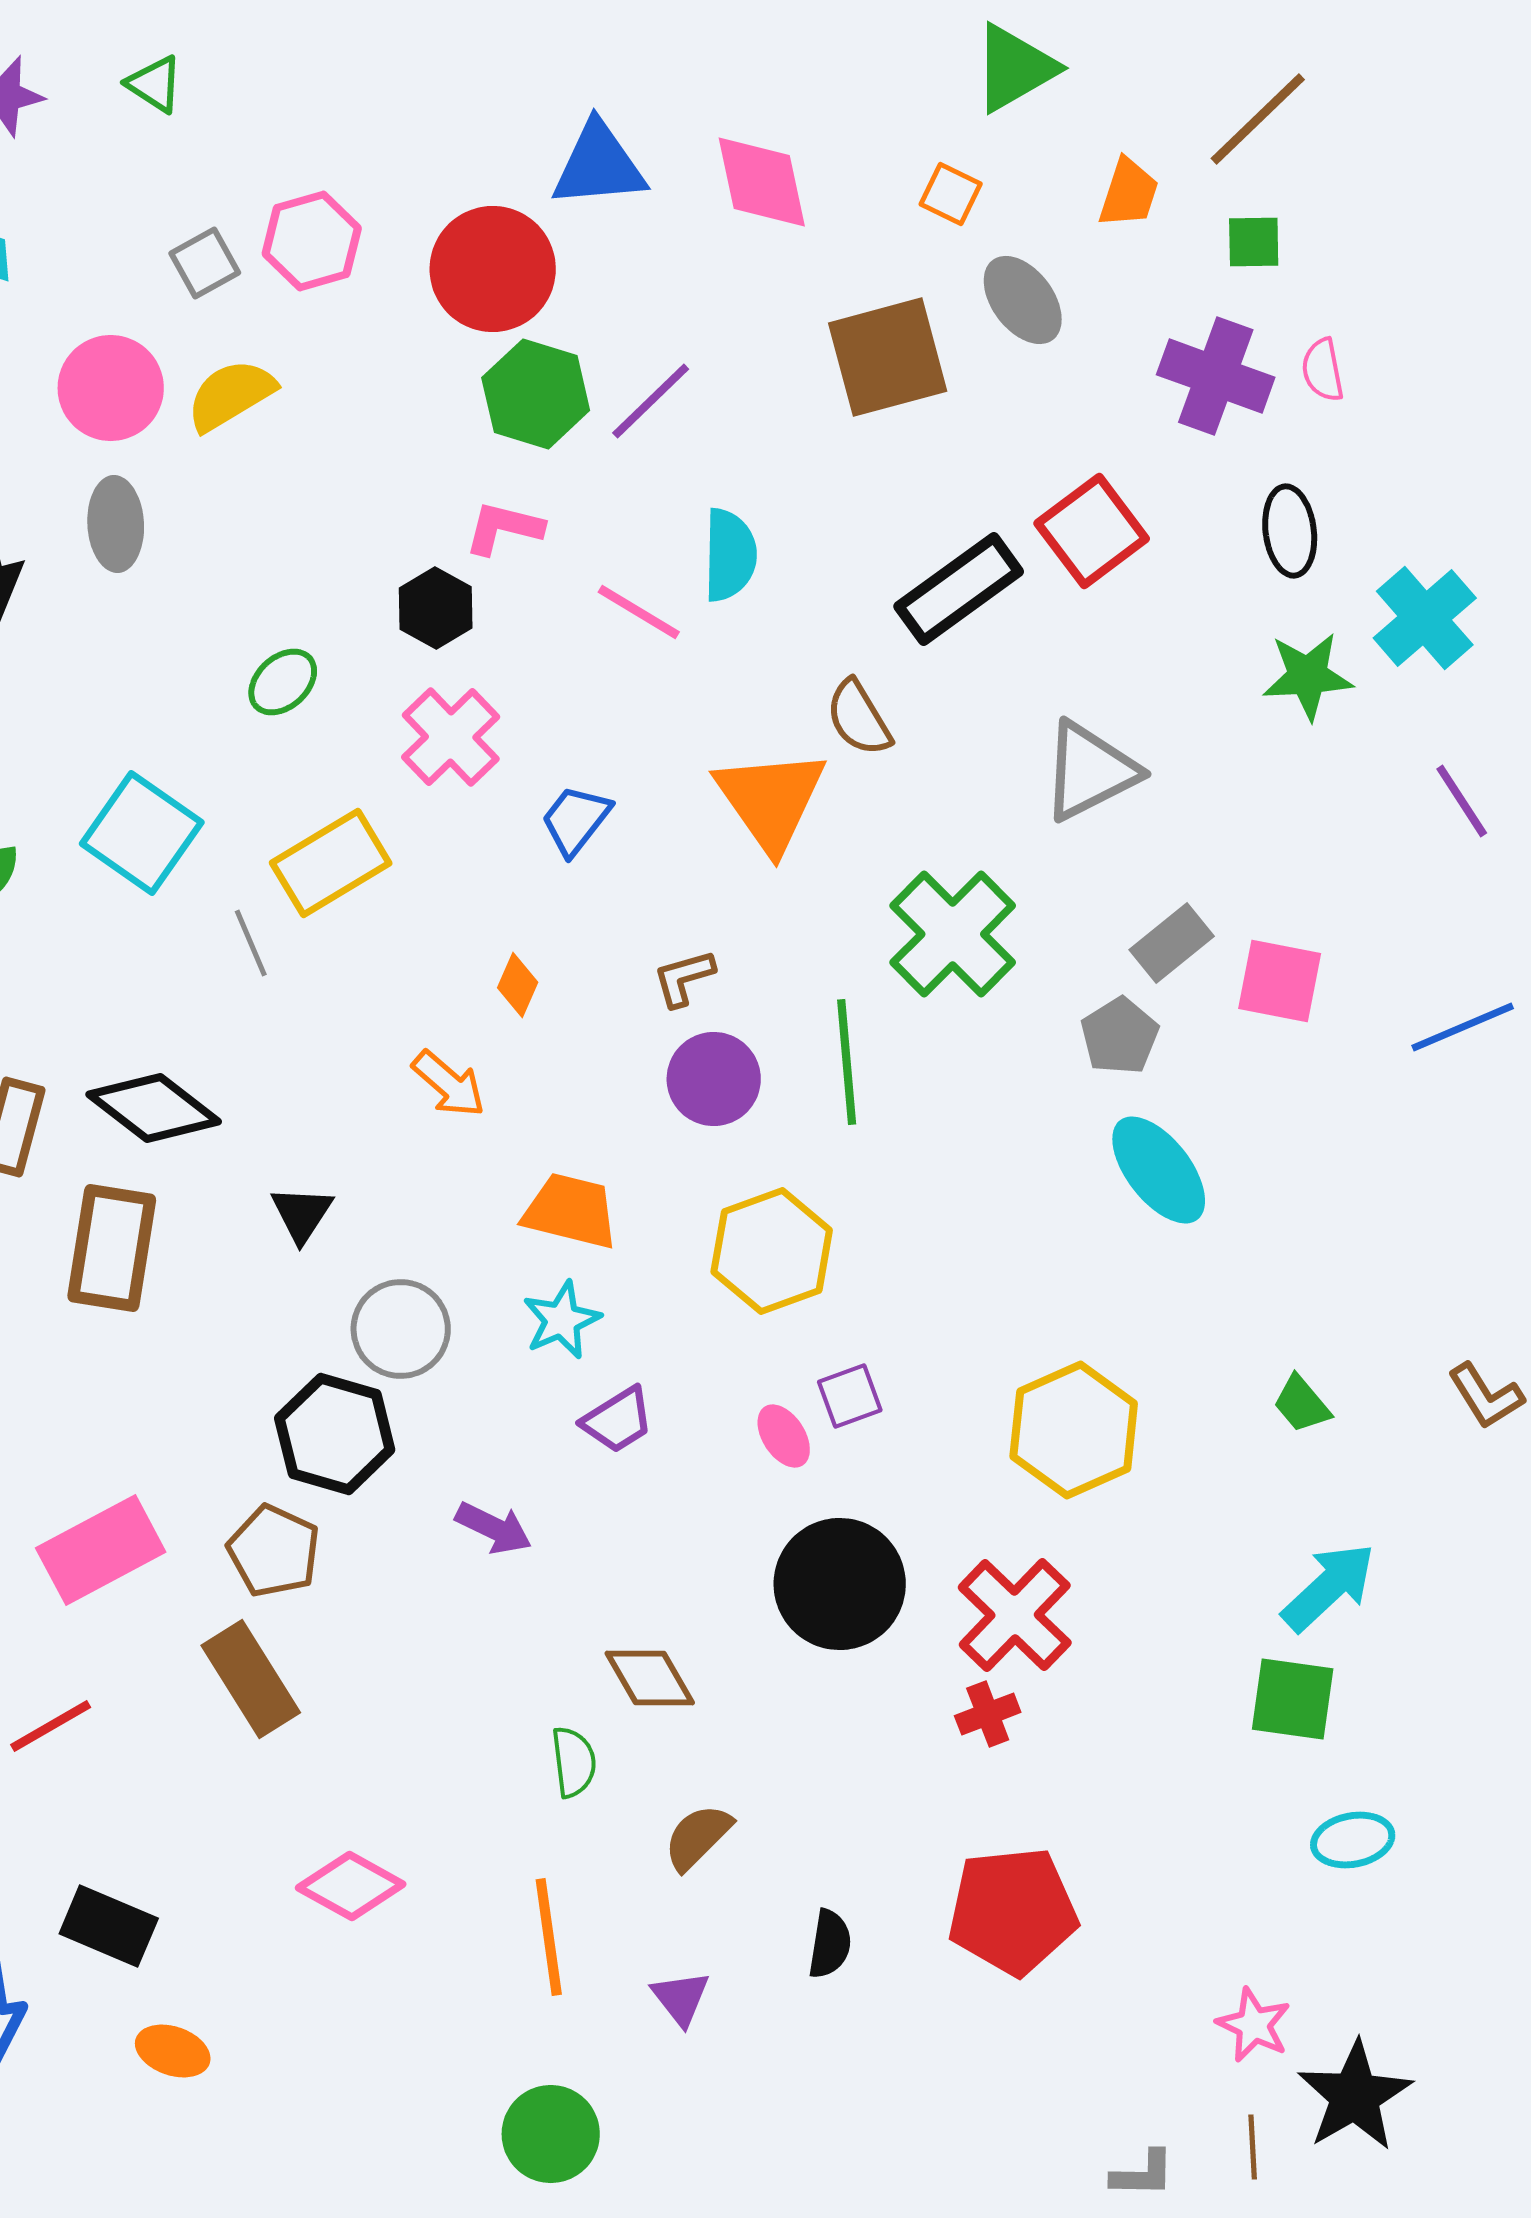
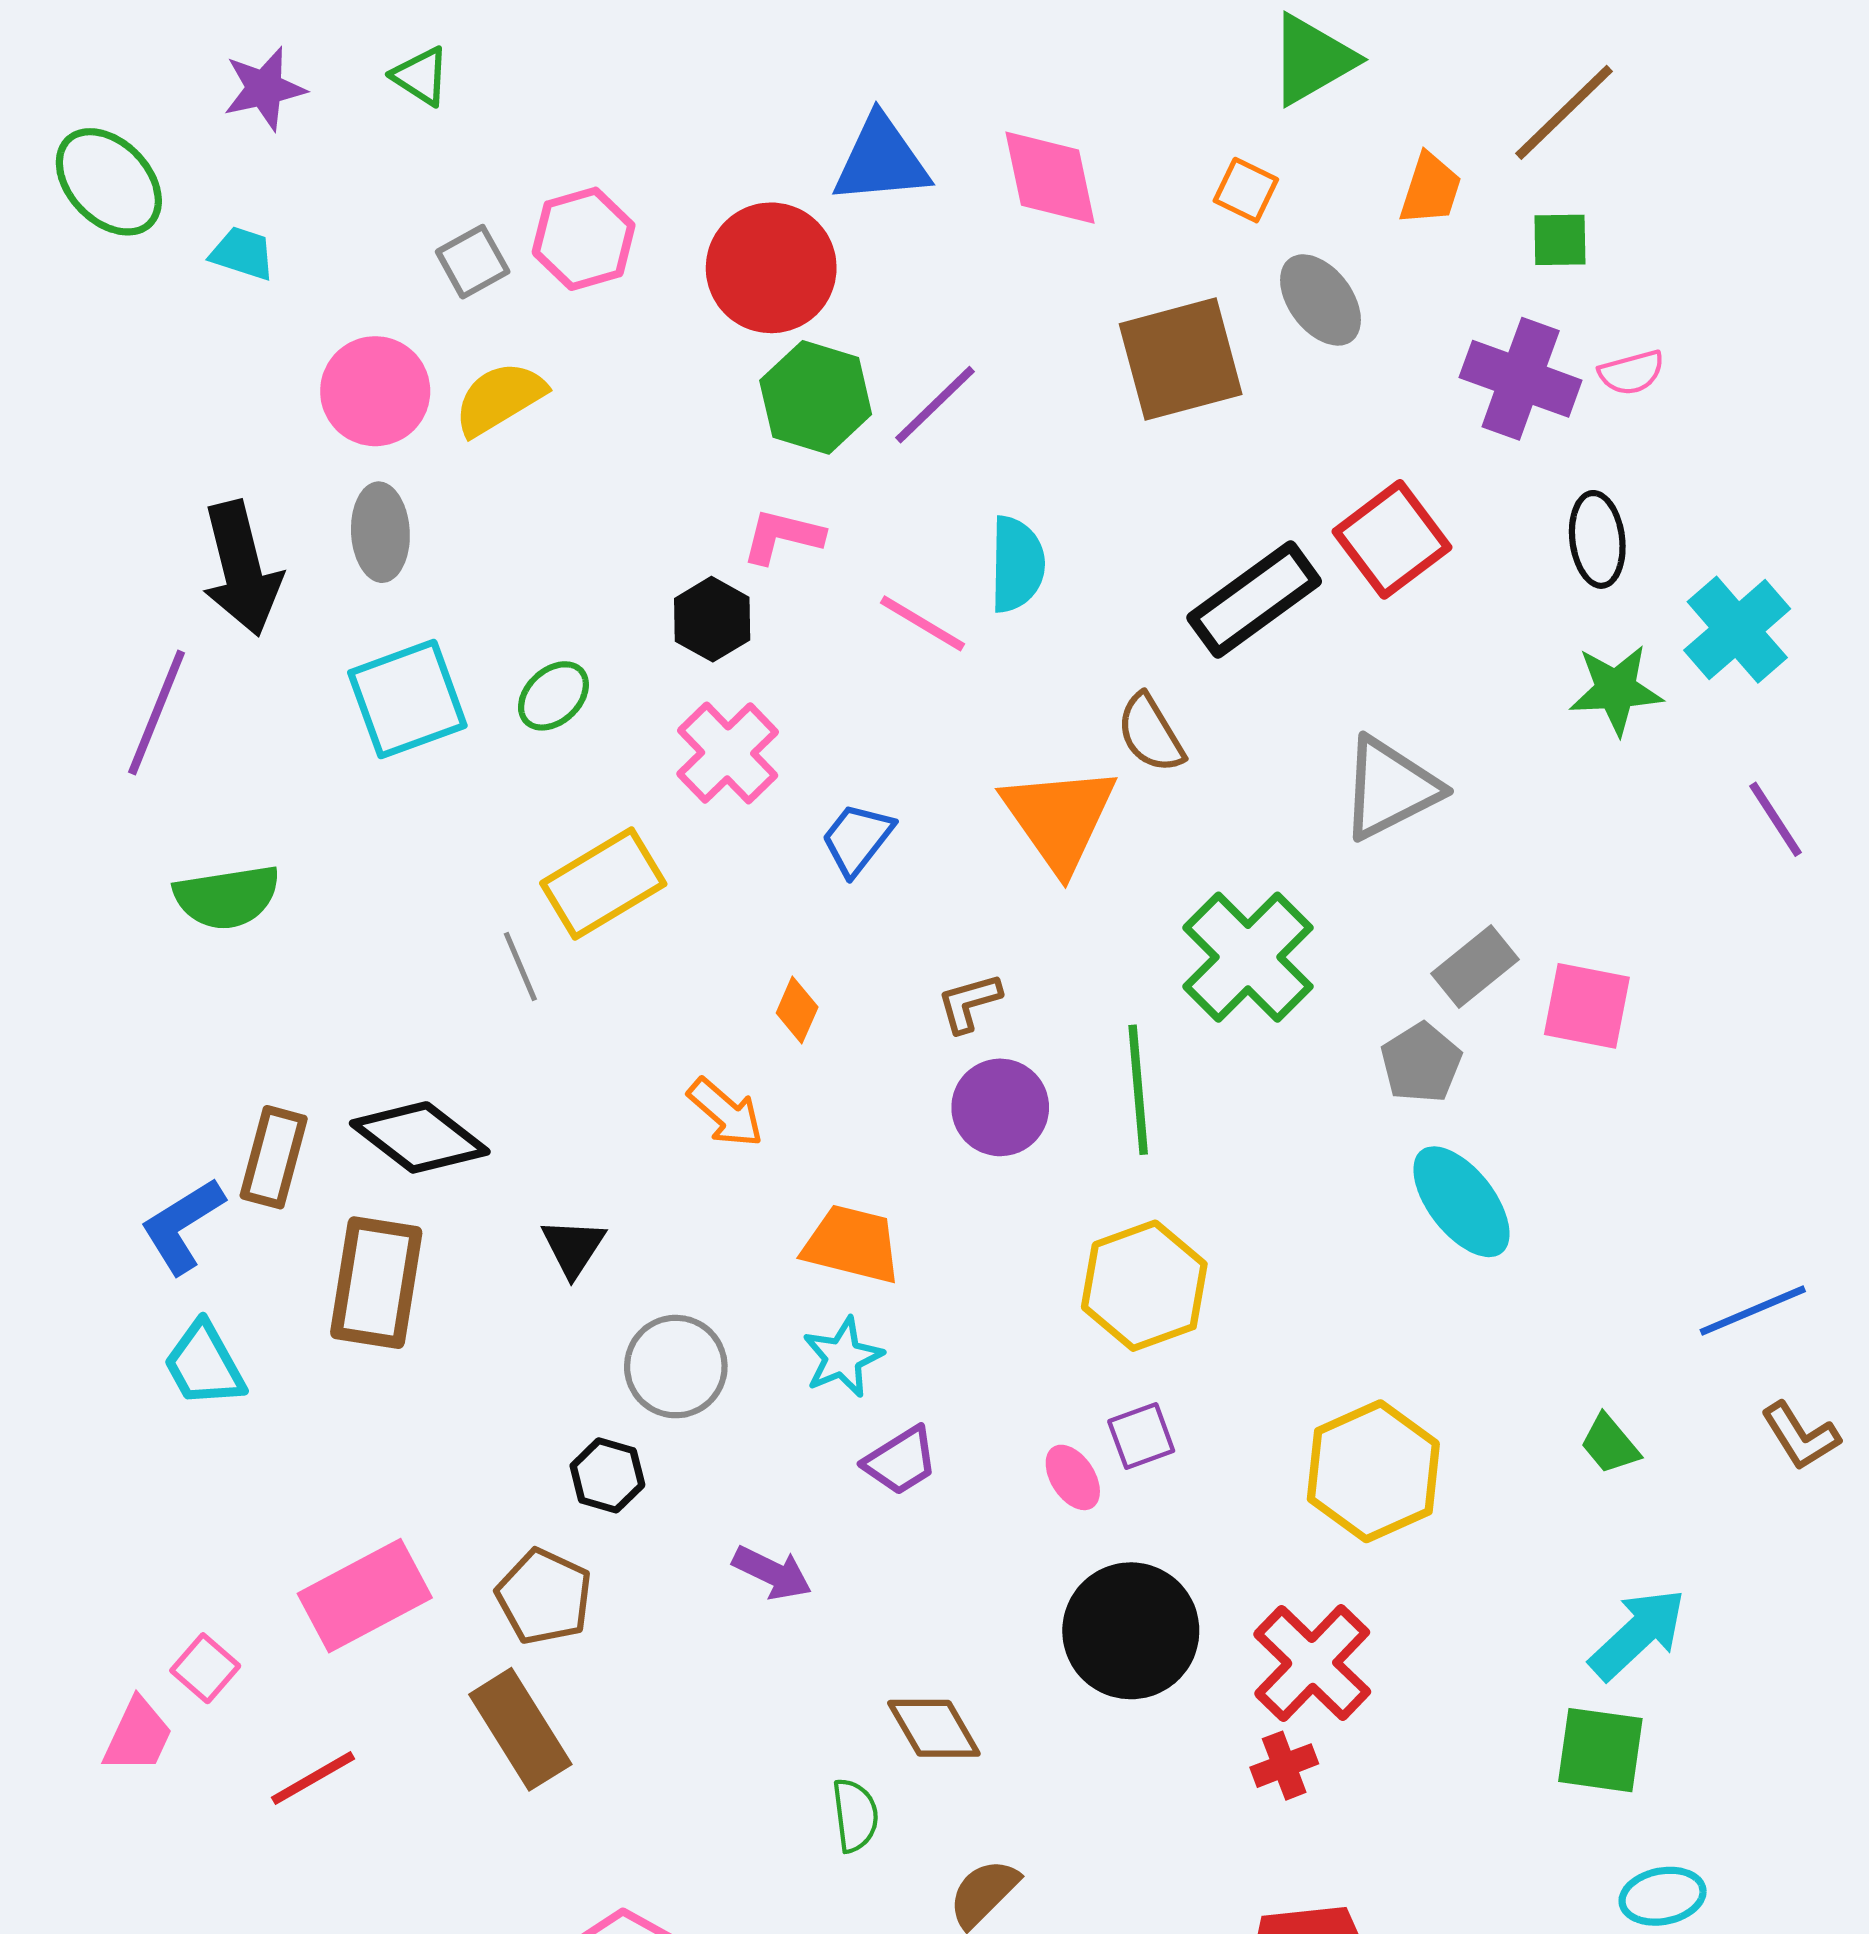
pink semicircle: (1323, 370) -> (1631, 373), turned -94
cyan square: (142, 833) -> (407, 699), moved, turned 35
blue line: (1463, 1027) -> (1753, 1311), moved
yellow hexagon: (772, 1251) -> (1144, 1286), moved
black hexagon: (335, 1434) -> (607, 1475), size x0.6

